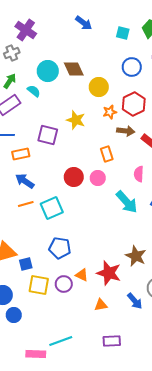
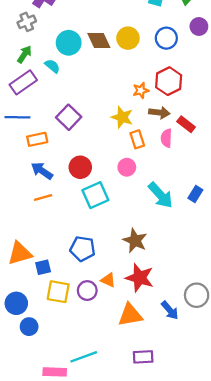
yellow circle: (99, 87) -> (128, 38), moved
yellow star: (76, 120) -> (122, 117), moved
purple square: (48, 135) -> (69, 117), turned 30
pink semicircle: (139, 174) -> (166, 138), moved
red circle: (74, 177) -> (80, 167), moved
cyan square: (52, 208) -> (95, 195), moved
brown star: (136, 256) -> (135, 241), moved
orange triangle: (101, 305) -> (130, 315), size x1.6

